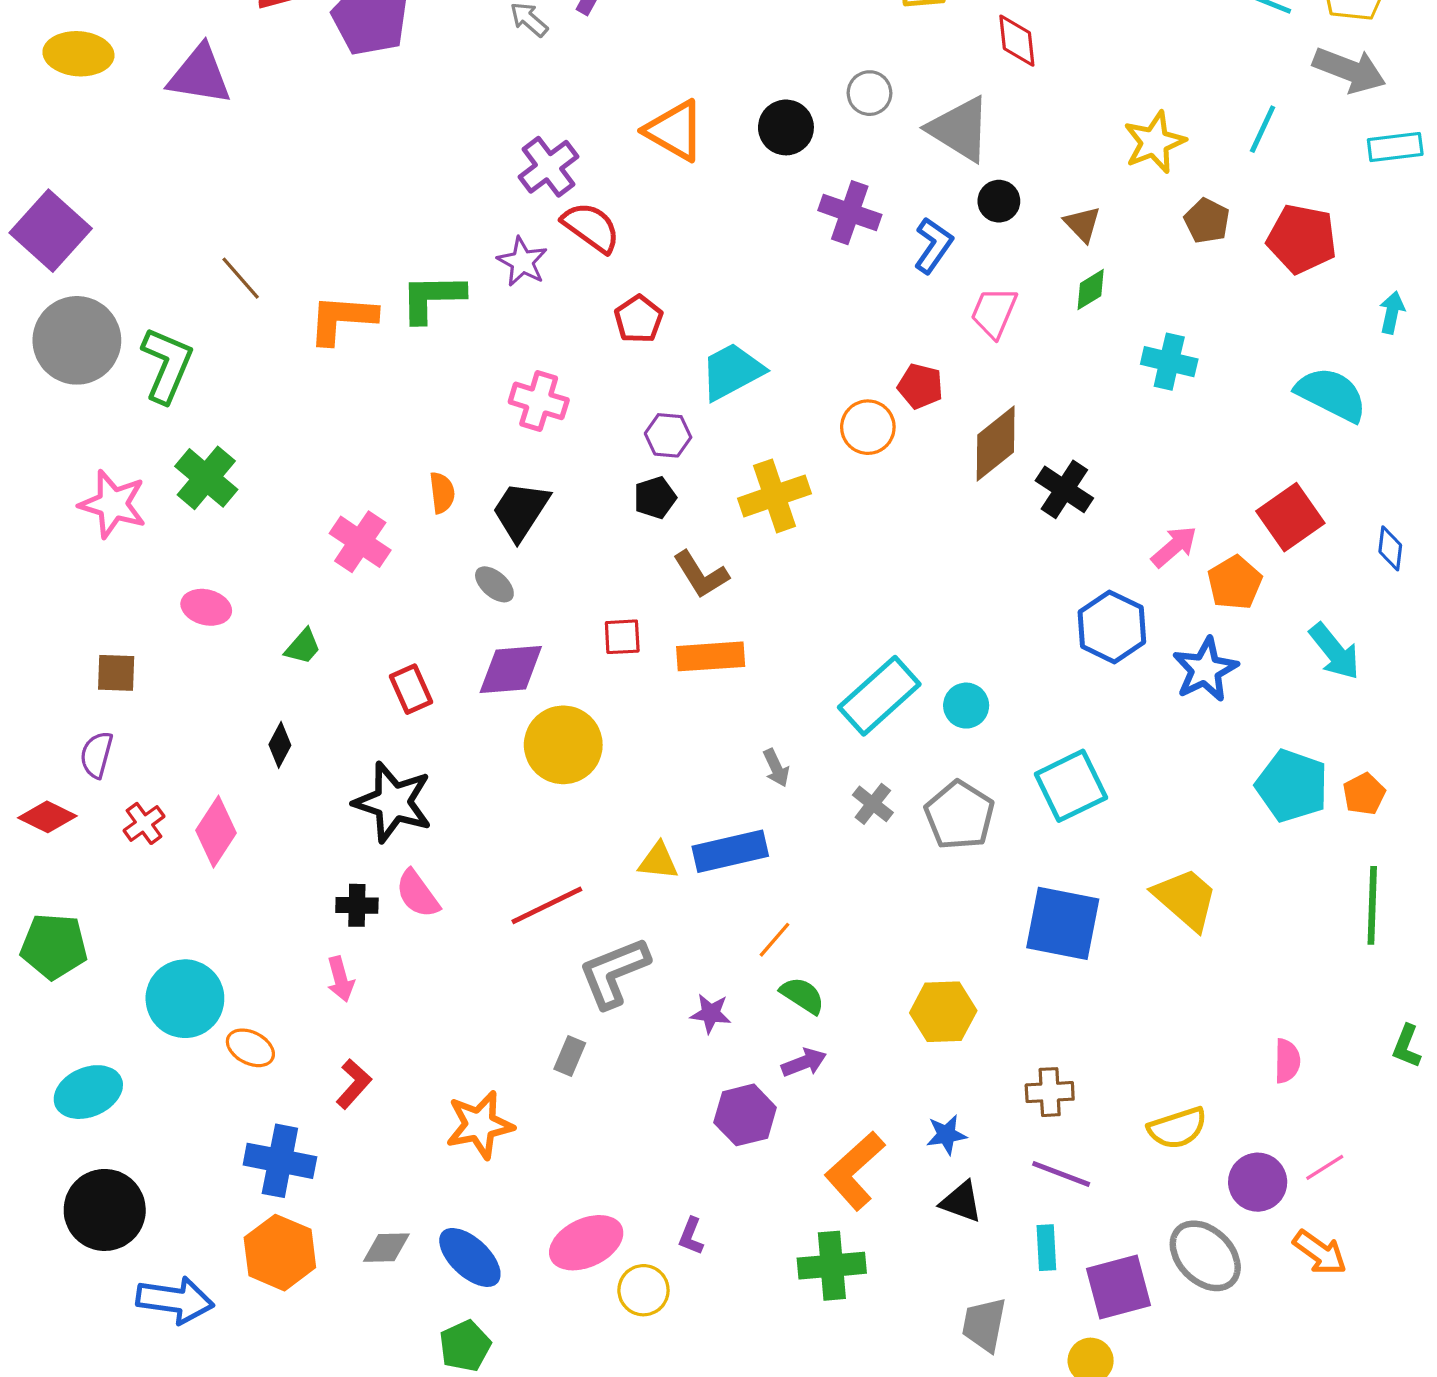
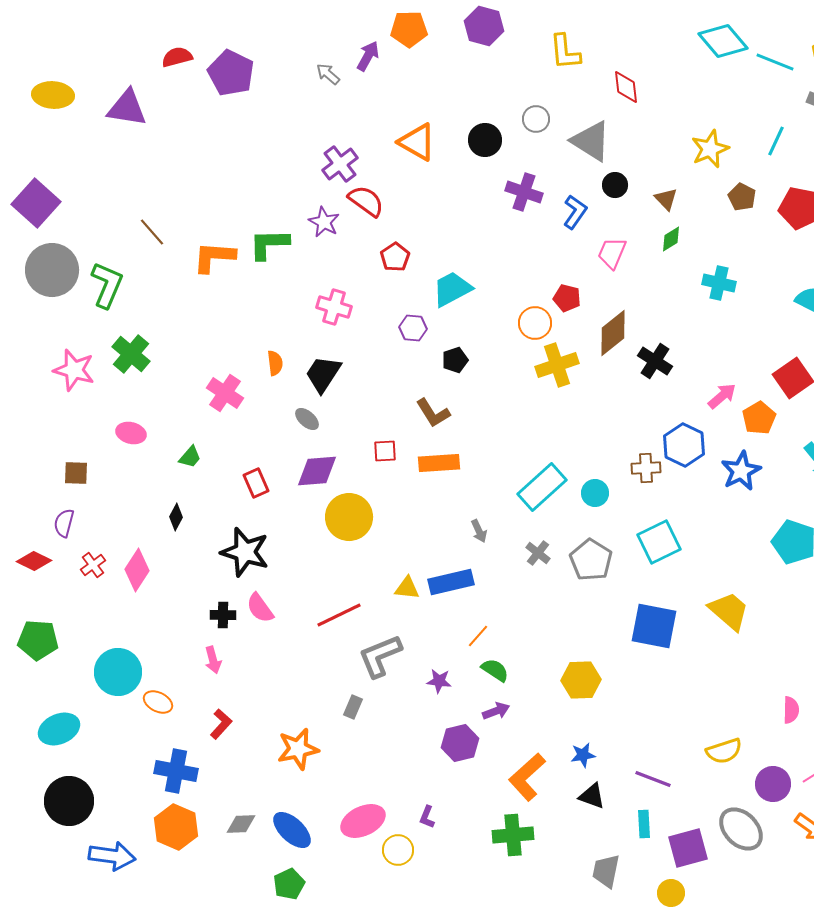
yellow cross: (775, 496) -> (557, 365), moved
black pentagon: (655, 498) -> (455, 360), moved
brown cross: (1050, 1092) -> (646, 468), moved

